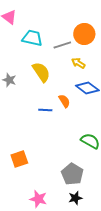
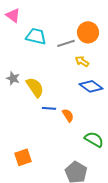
yellow semicircle: (41, 72) -> (35, 87), moved
orange semicircle: (64, 101) -> (68, 115), moved

